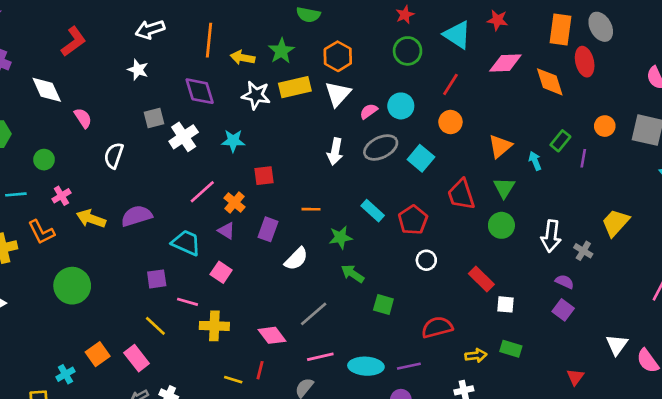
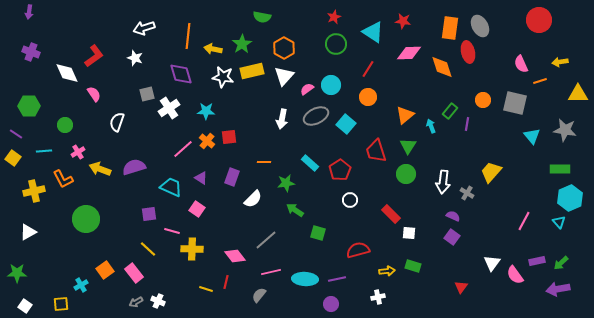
red L-shape: (74, 42) -> (94, 56), moved
orange cross: (234, 203) -> (207, 141), moved

